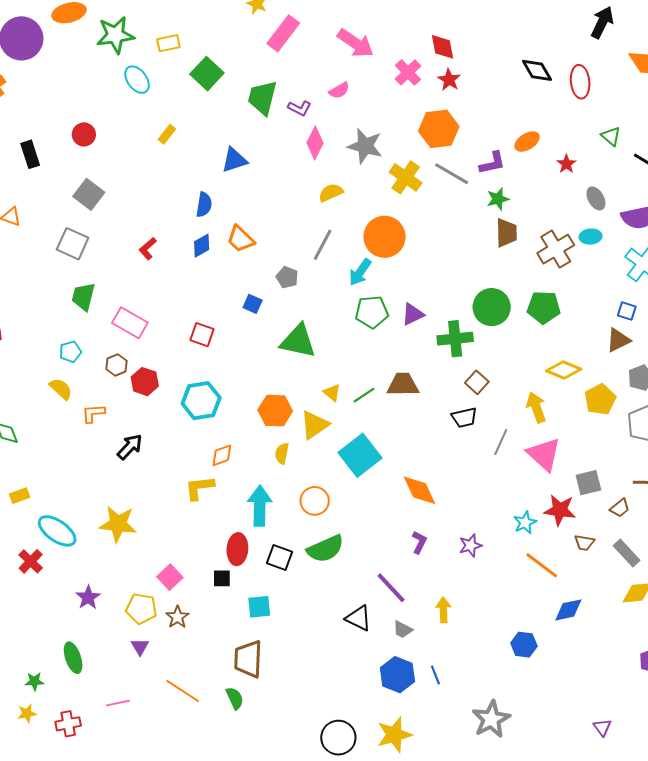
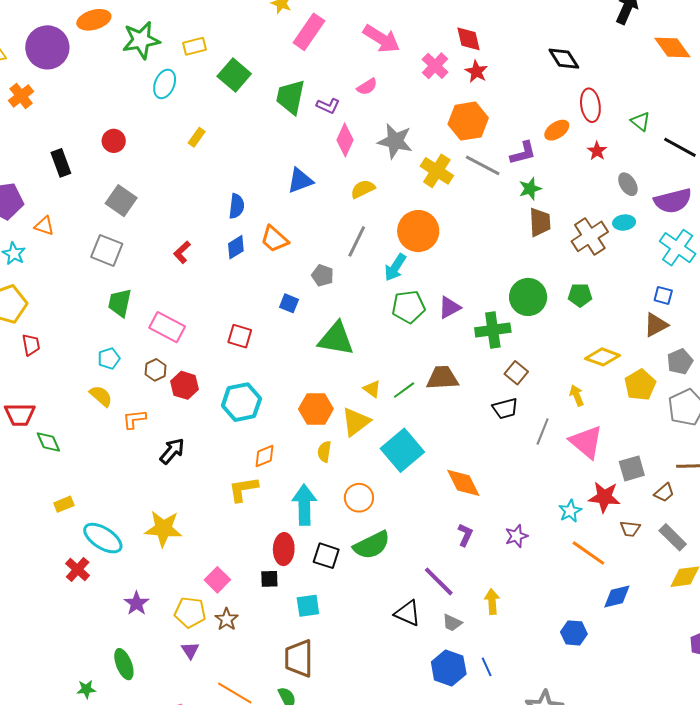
cyan ellipse: (137, 80) -> (165, 84), turned 60
red ellipse: (580, 82) -> (590, 105), moved
blue triangle: (234, 160) -> (300, 181), moved
green pentagon: (544, 307) -> (580, 295), size x0.7
yellow arrow: (536, 407) -> (577, 395), size x0.7

